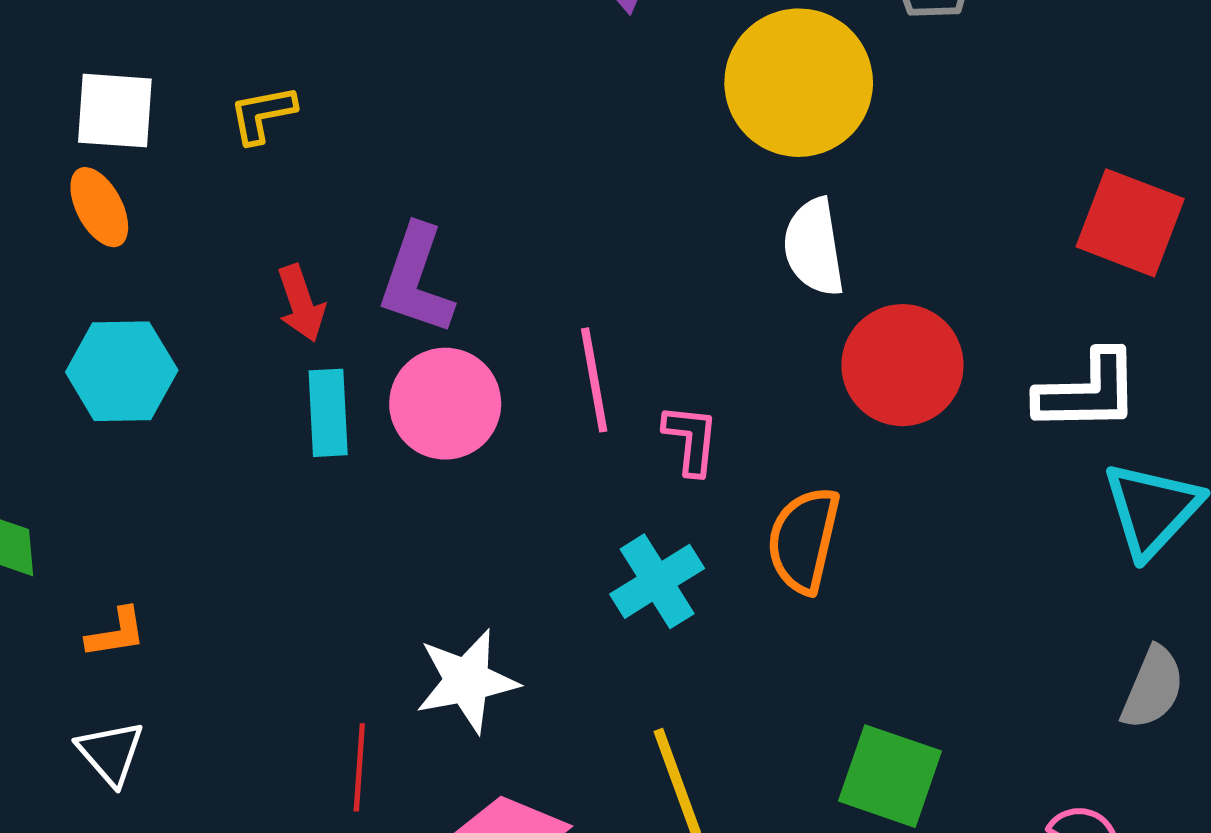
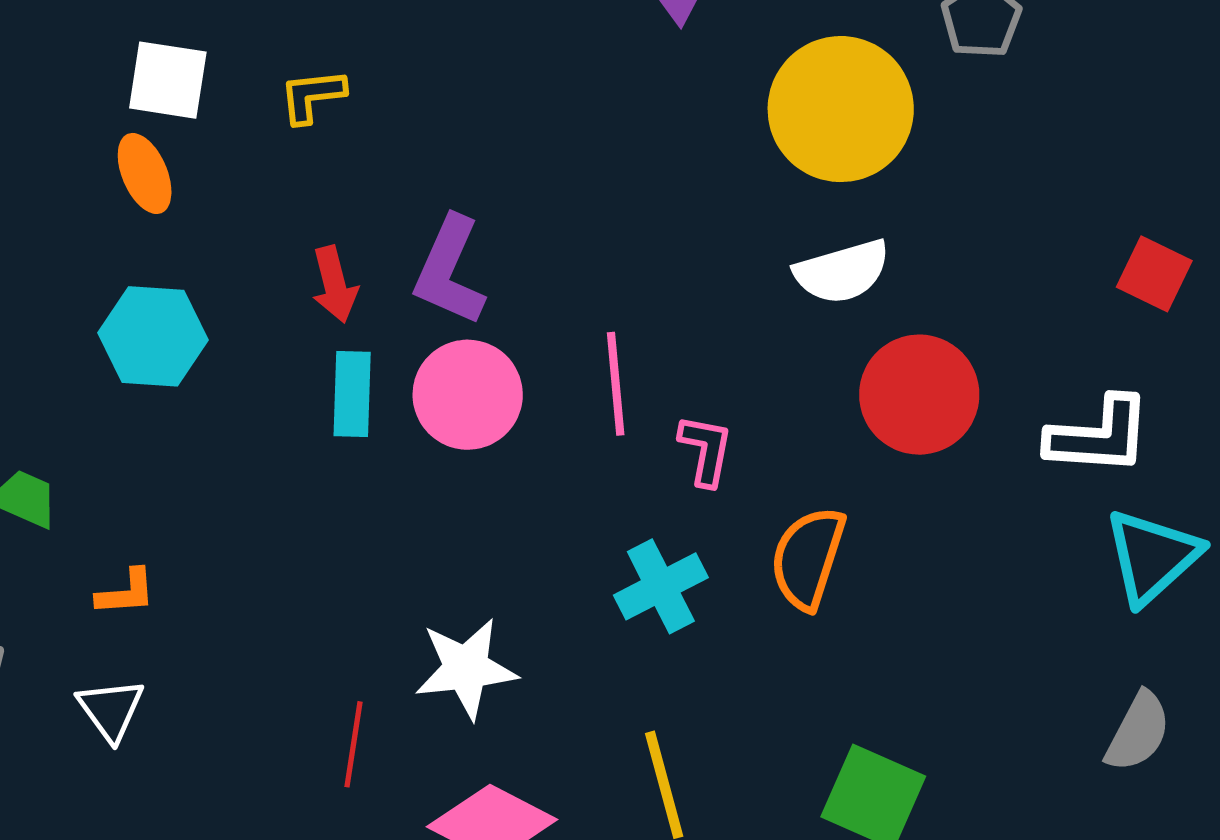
red square: (1130, 223) -> (1154, 274), size x0.7
white semicircle: (814, 247) -> (842, 272), turned -102

